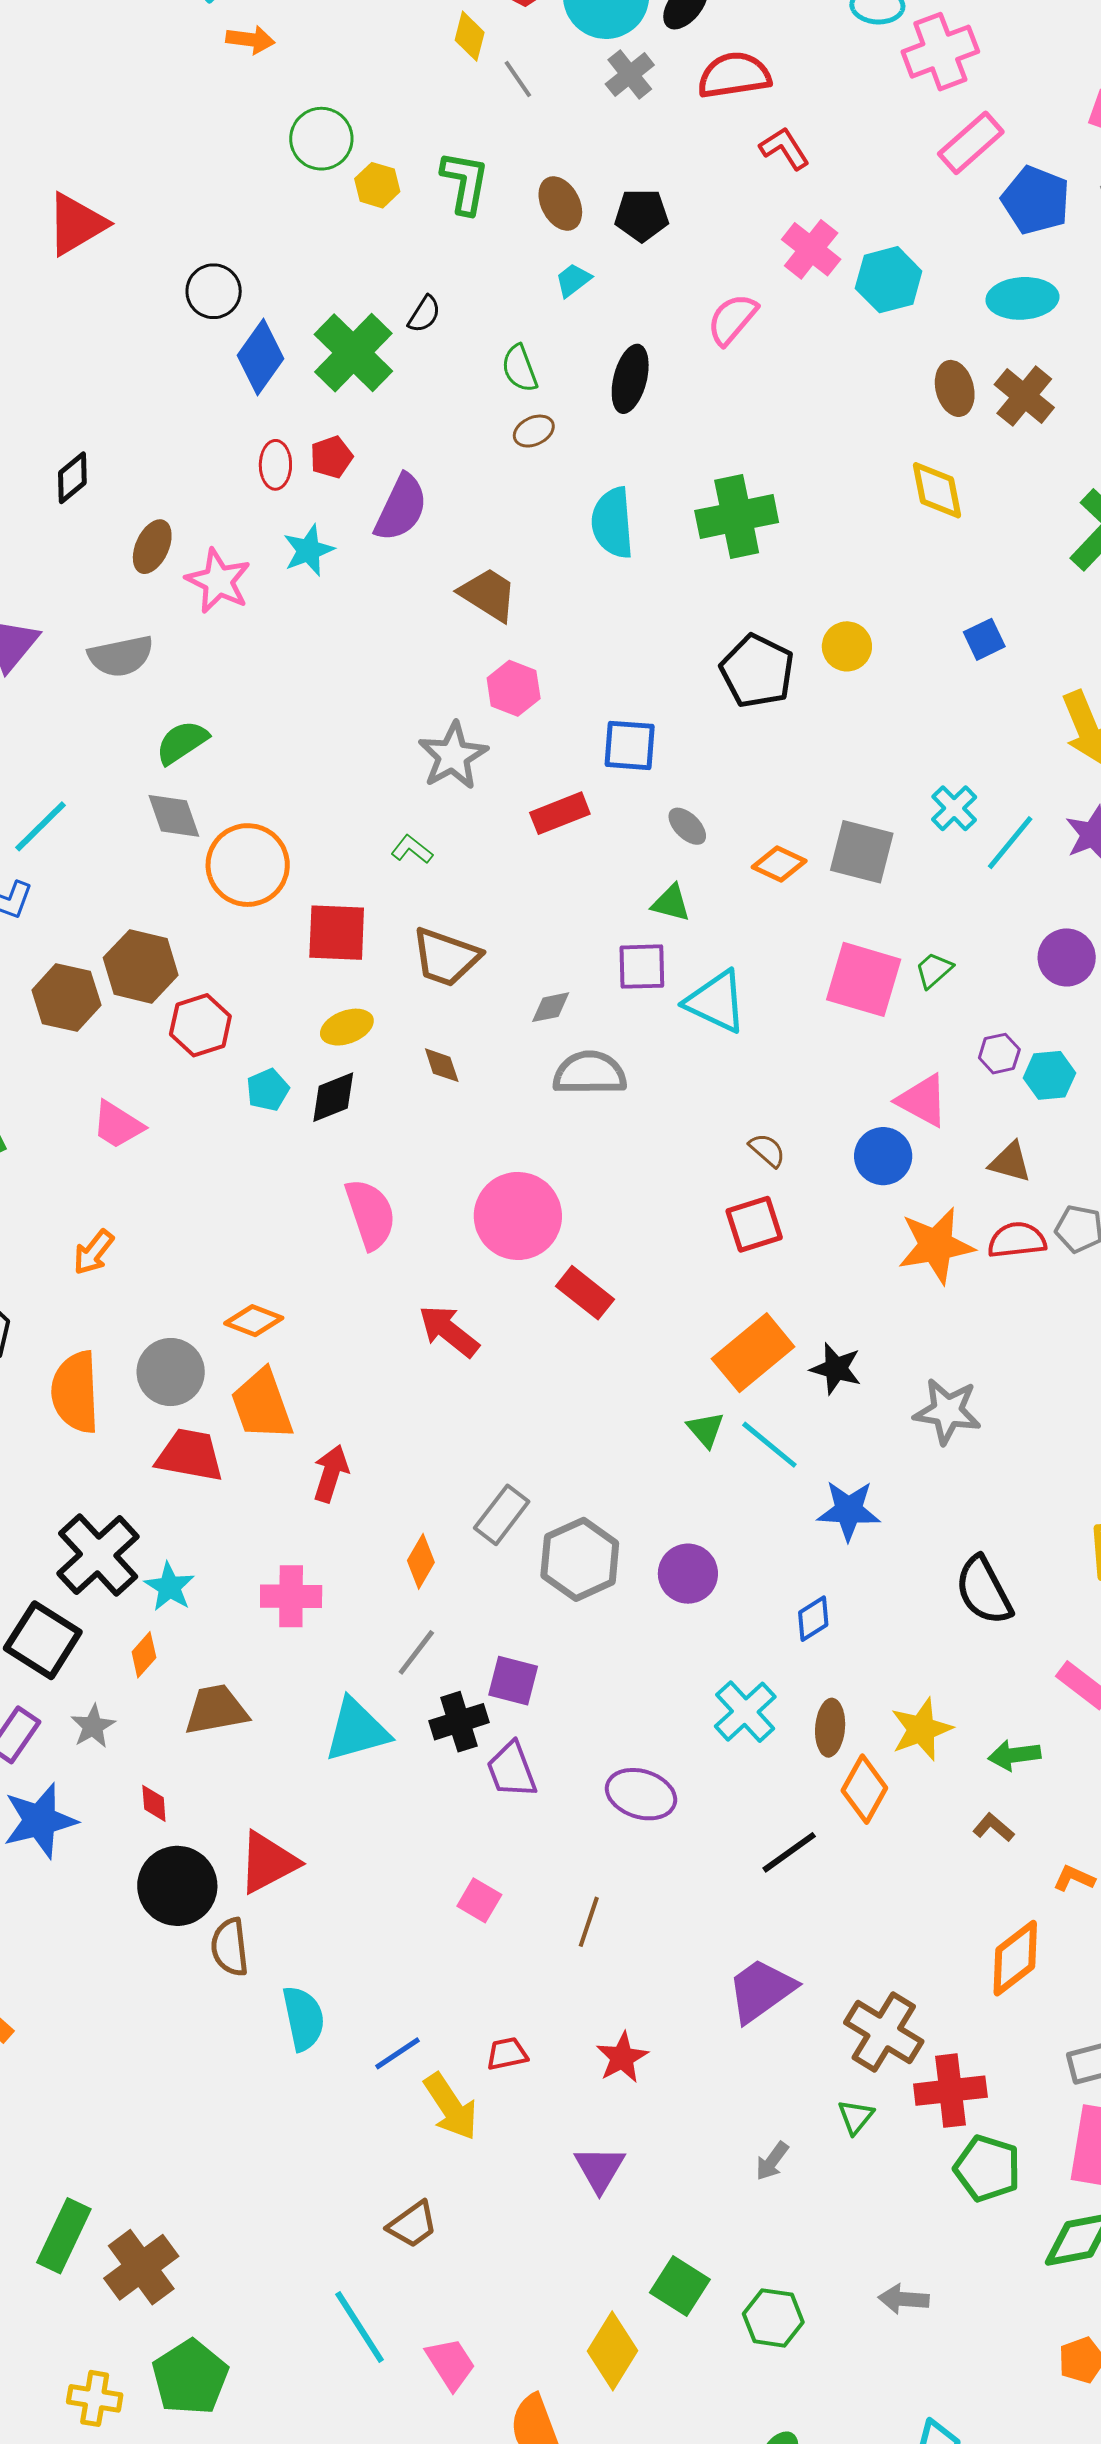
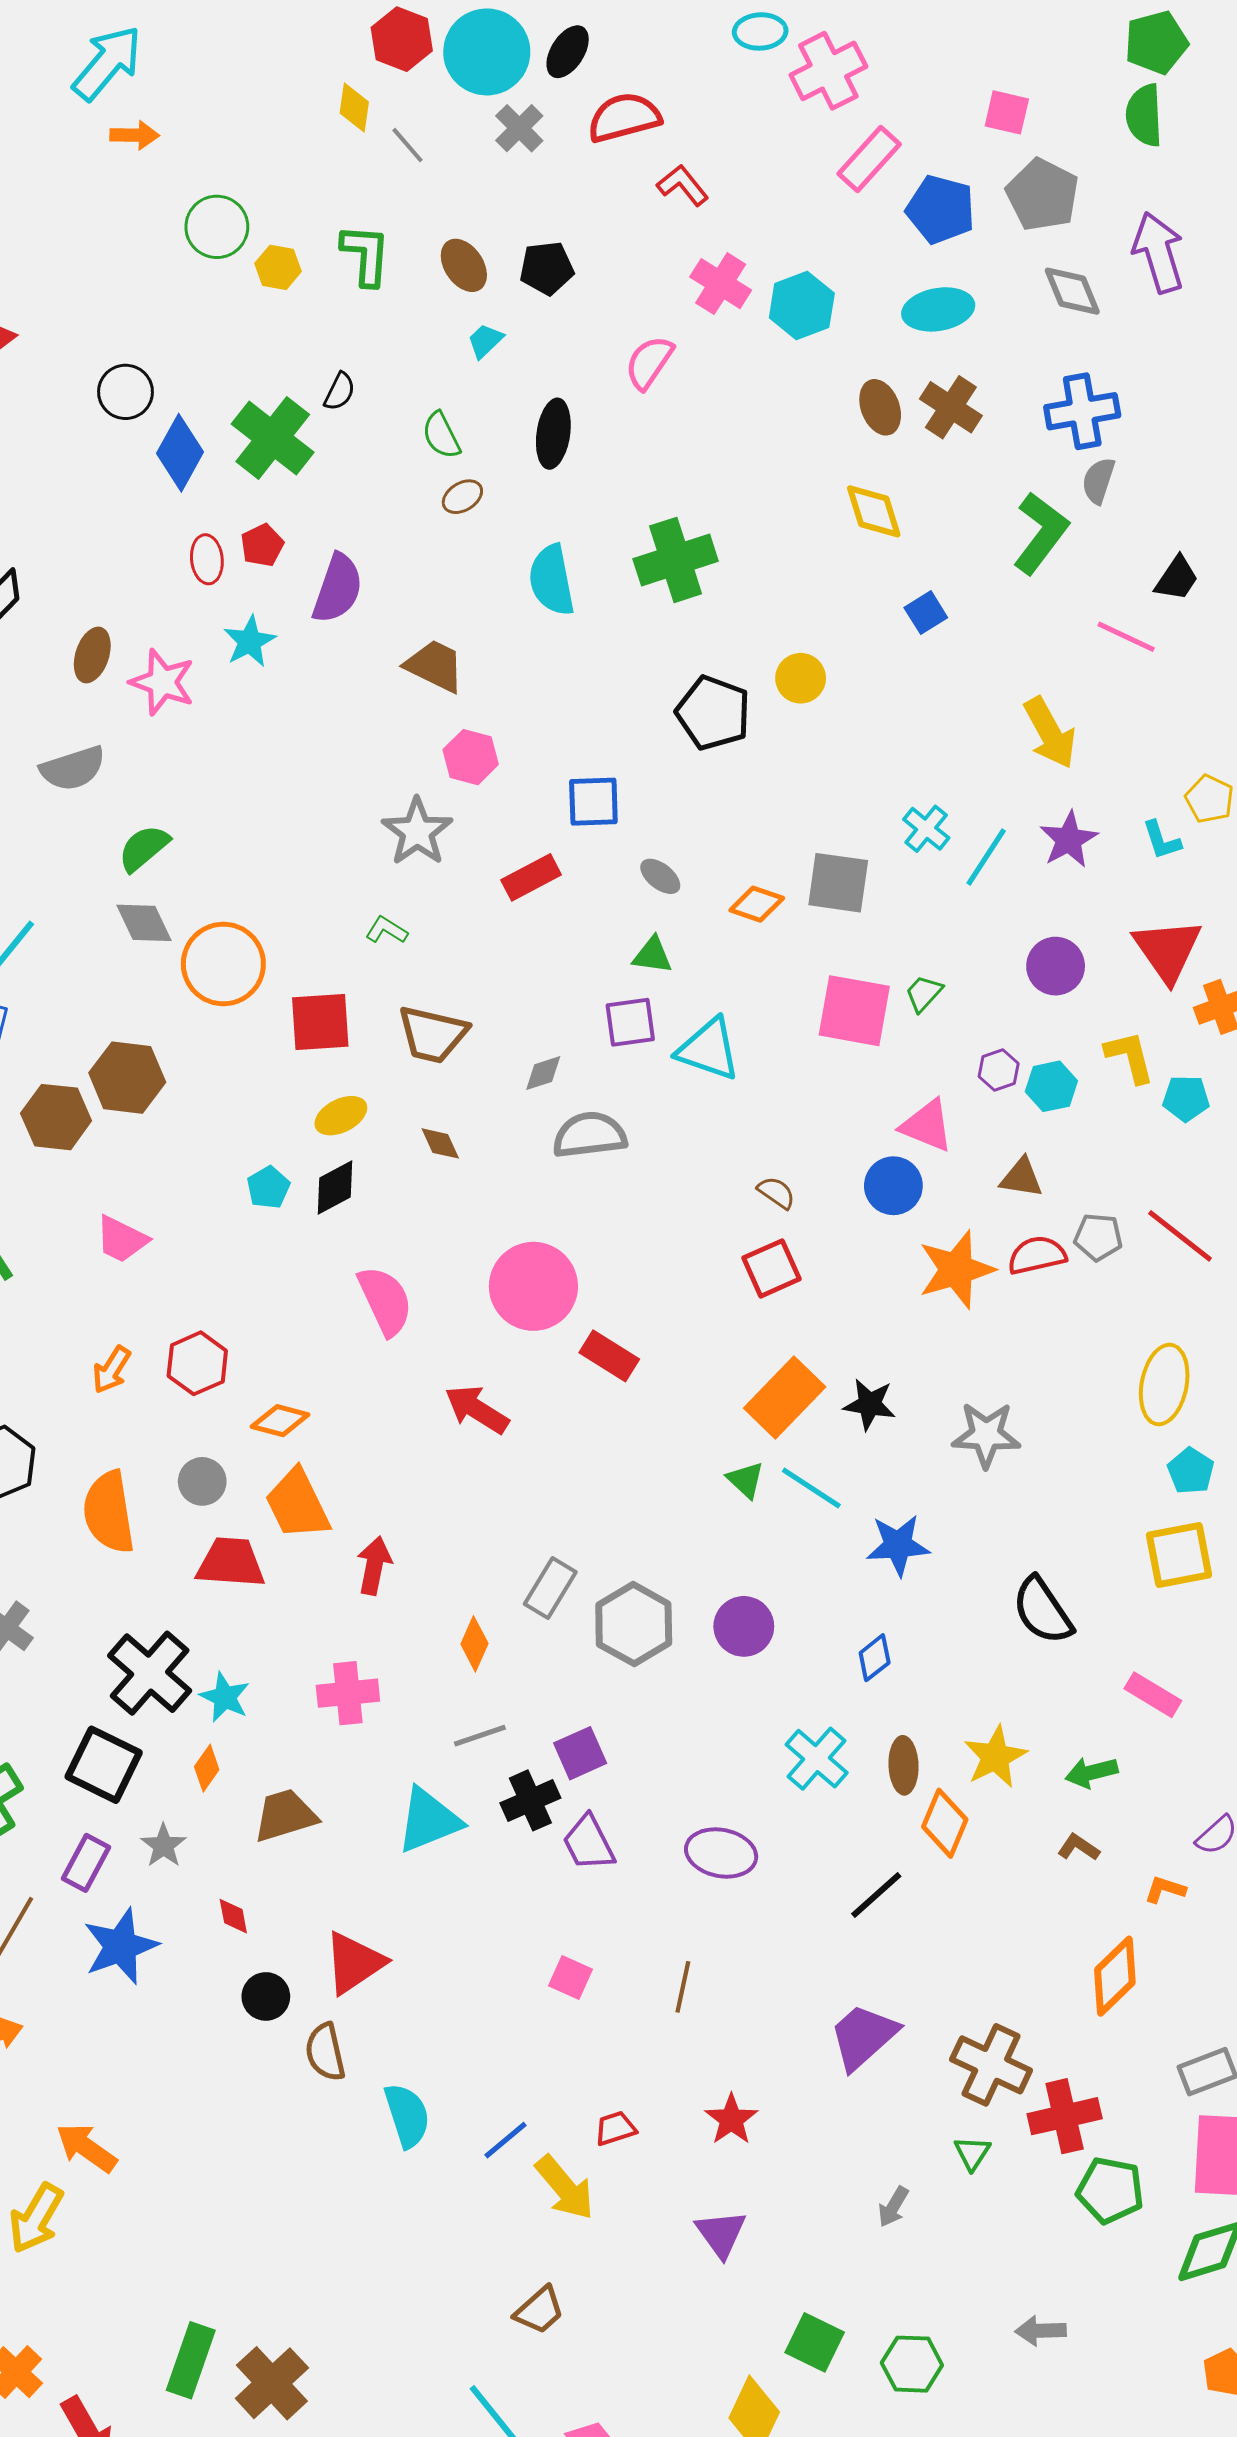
blue square: (984, 639) -> (926, 613), moved
red hexagon: (200, 1025) -> (197, 1363), moved
gray circle: (171, 1372) -> (202, 1481), size x0.7
gray line: (416, 1652) -> (480, 1736), turned 40
purple square: (513, 1681) -> (580, 1753), turned -32
black circle: (177, 1886) -> (266, 1996), size x0.6

